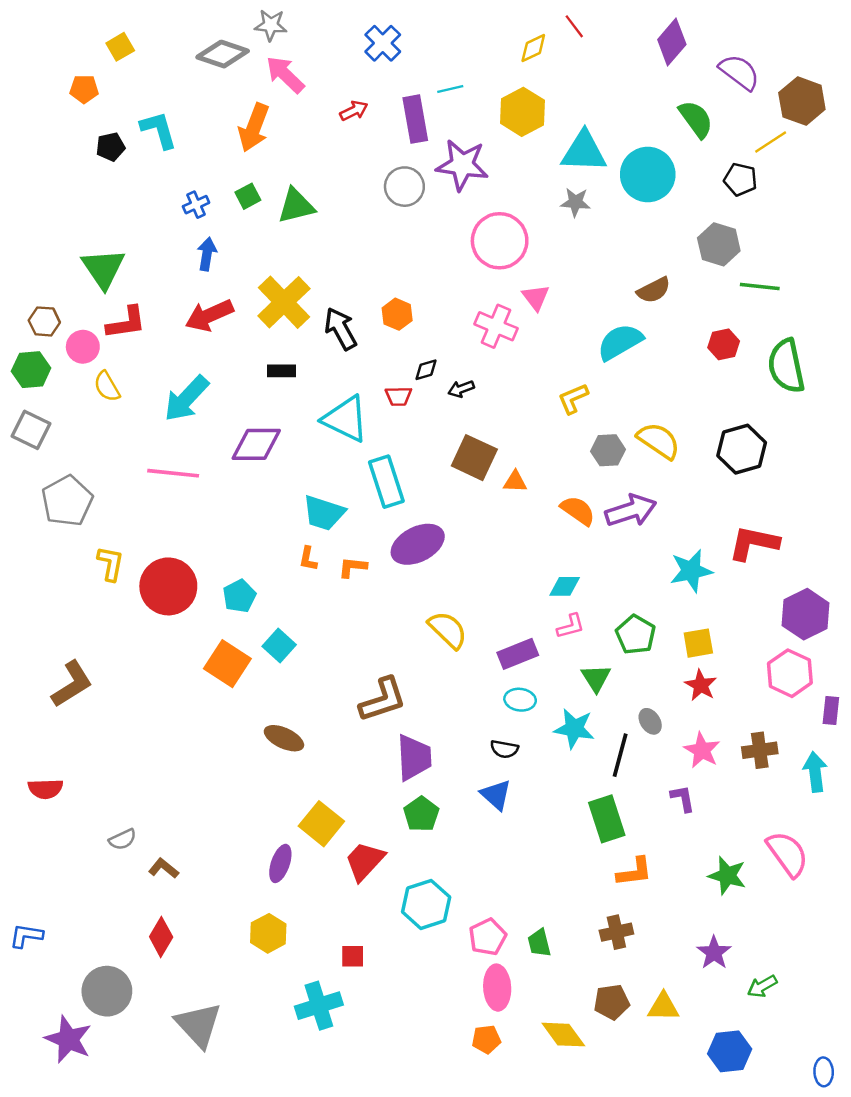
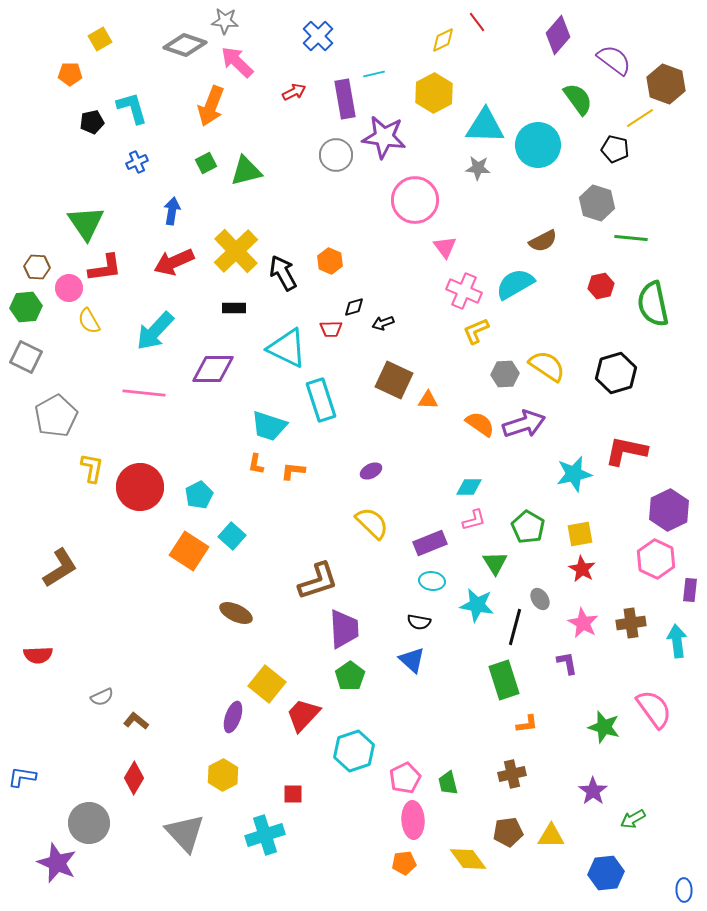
blue cross: (196, 205) -> (137, 162), moved
pink cross: (496, 326) -> (464, 291), moved
purple ellipse: (418, 544) -> (371, 471), moved, size x0.5
orange L-shape: (634, 872) -> (527, 724), size x0.7
gray triangle: (198, 1025) -> (185, 833), moved

